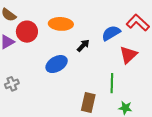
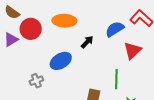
gray cross: (12, 84) -> (36, 81), moved

